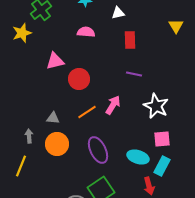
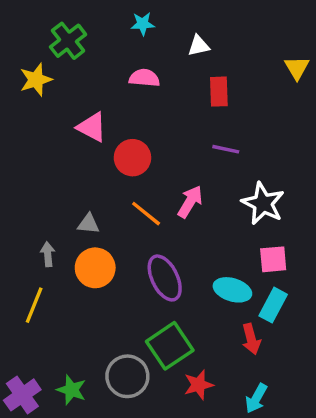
pink triangle: (55, 61) -> (92, 127), turned 42
orange line: (87, 112) -> (146, 214), turned 72

